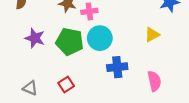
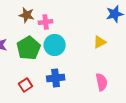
green pentagon: (70, 42) -> (29, 48), turned 30
blue cross: (117, 67) -> (56, 78), moved

